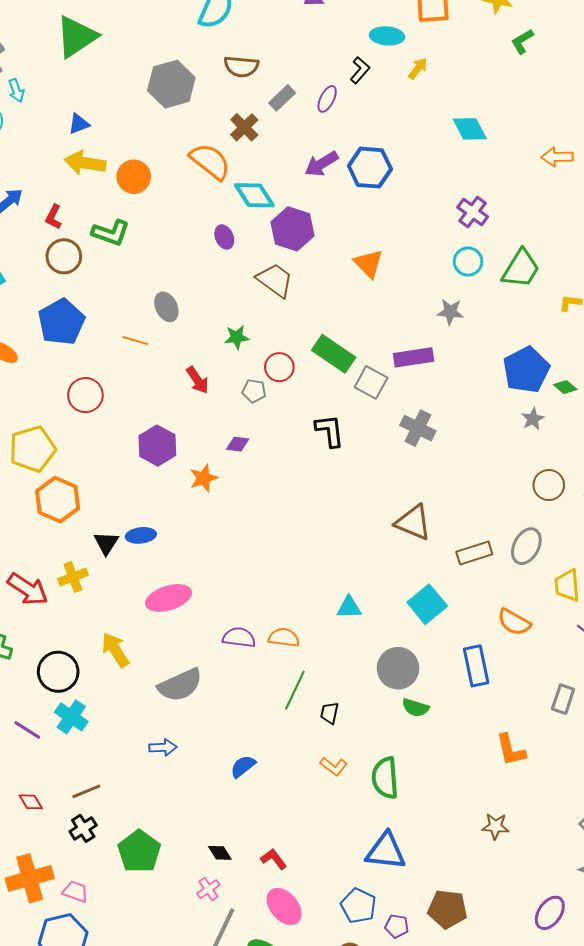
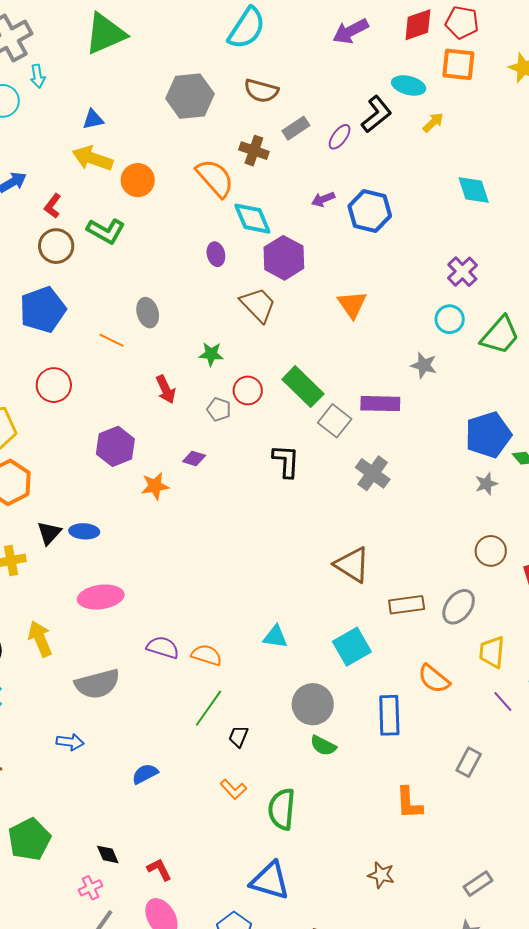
black L-shape: (360, 70) -> (376, 114), size x1.4
brown cross: (244, 127) -> (254, 151), turned -36
purple arrow: (322, 164) -> (323, 199), size x0.7

